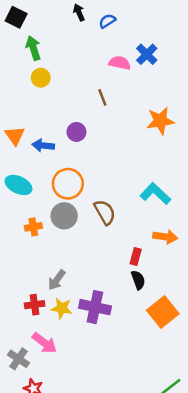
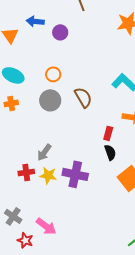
blue arrow: (43, 146) -> (35, 21), moved
orange circle: (68, 184) -> (53, 74), size x0.6
orange cross: (33, 227) -> (11, 103), moved
pink arrow: (44, 343) -> (46, 226), moved

